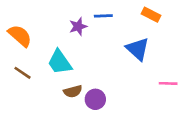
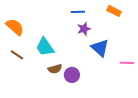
purple star: (78, 26) -> (84, 29), moved
blue triangle: (138, 49) -> (100, 48), moved

